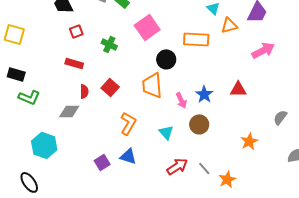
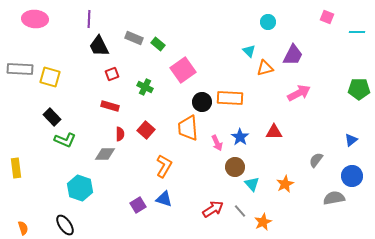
orange rectangle: (196, 39) -> (230, 98), moved
black rectangle: (16, 74) -> (52, 117), turned 30
cyan triangle: (166, 132) -> (252, 184), moved

